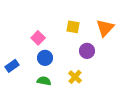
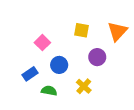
blue circle: (45, 58) -> (59, 65), moved
blue rectangle: (12, 66) -> (30, 74), moved

